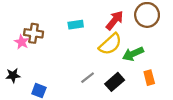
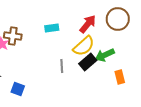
gray line: (88, 78) -> (62, 66), moved, turned -56
black rectangle: (115, 82) -> (88, 62), moved

